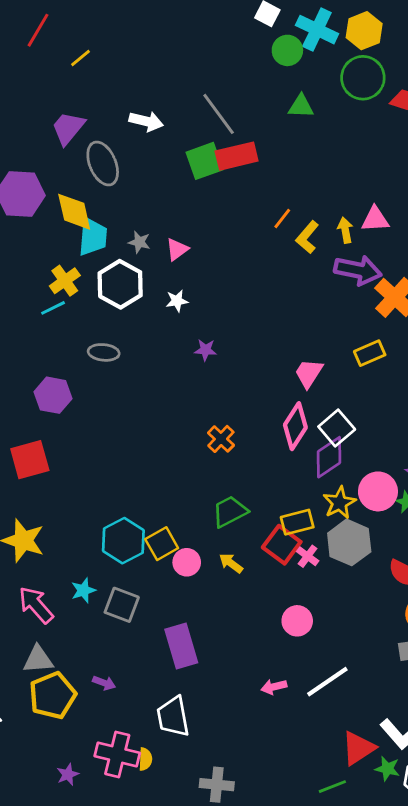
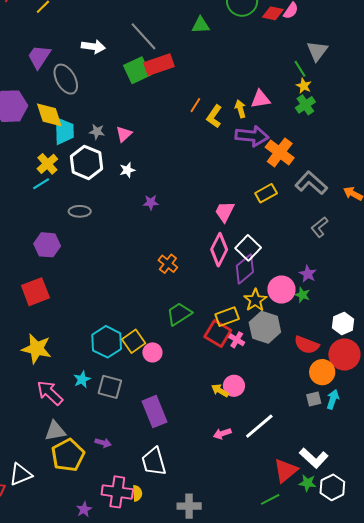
yellow arrow: (231, 563) -> (220, 391), moved

